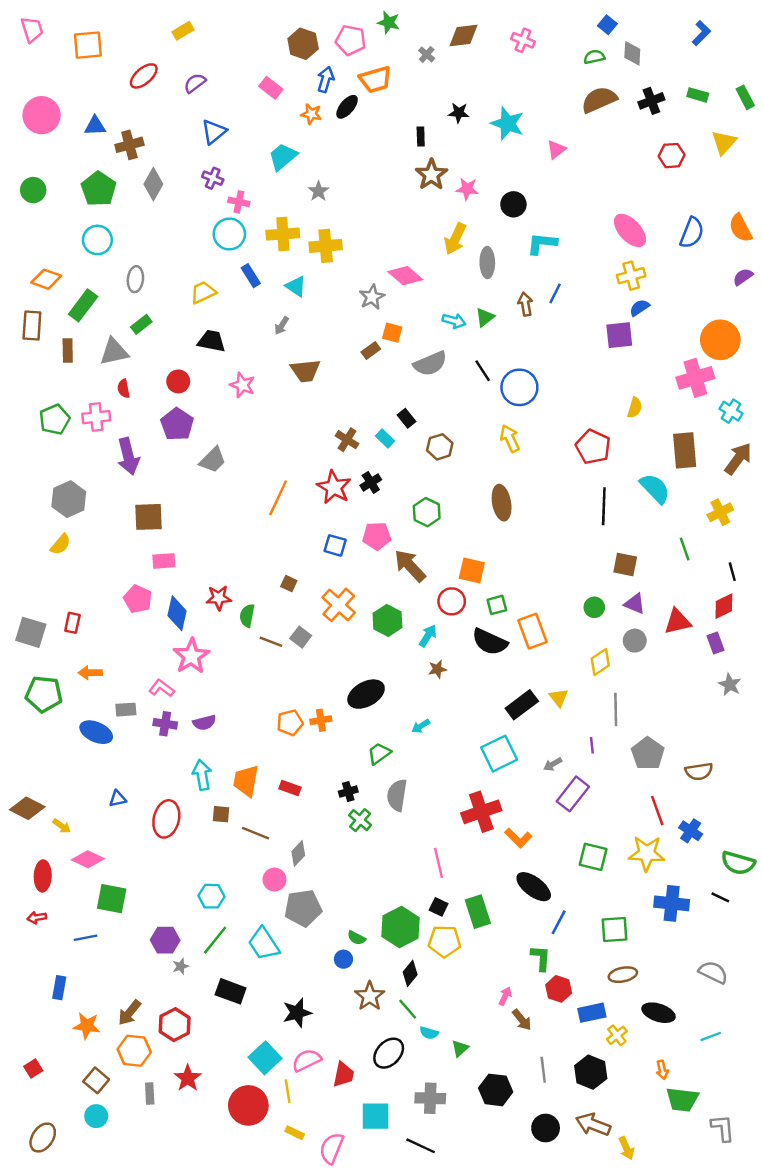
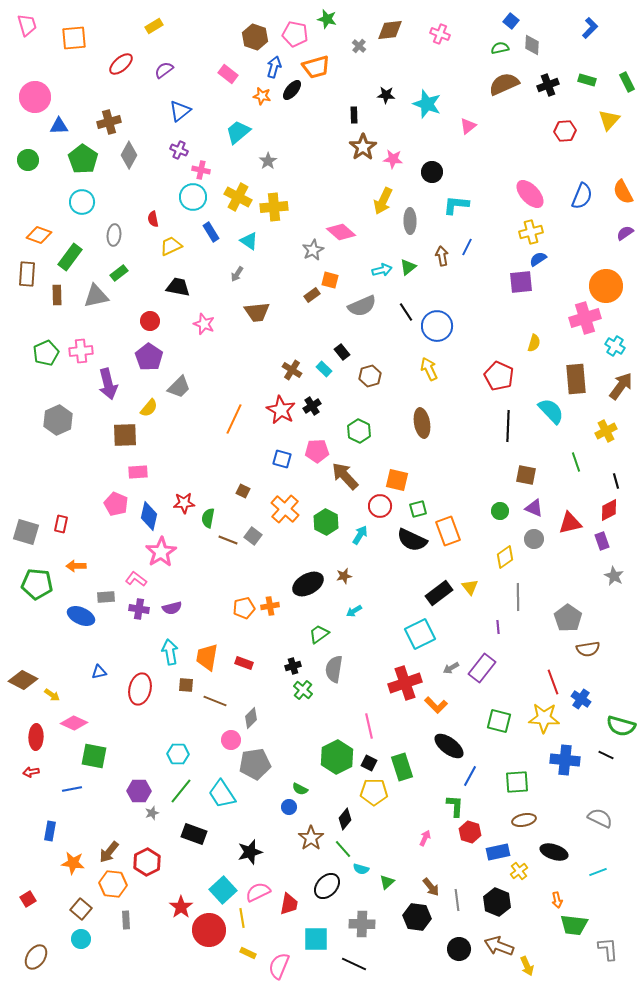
blue triangle: (95, 126) -> (59, 126), moved
yellow cross: (283, 234) -> (238, 197), turned 32
cyan arrow: (454, 321) -> (382, 270), turned -30
red semicircle: (124, 389) -> (153, 219), moved
yellow semicircle: (61, 544) -> (149, 408), moved
brown star: (437, 669) -> (344, 576), moved
gray pentagon: (648, 754) -> (568, 618), moved
gray arrow: (553, 764) -> (451, 668), moved
green hexagon: (401, 927) -> (337, 757), moved
brown arrow: (522, 1020) -> (431, 887), moved
red star: (188, 1078) -> (181, 907), moved

